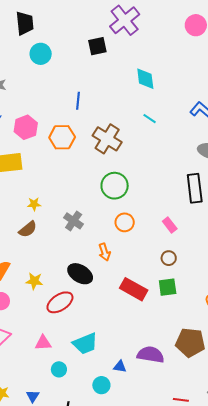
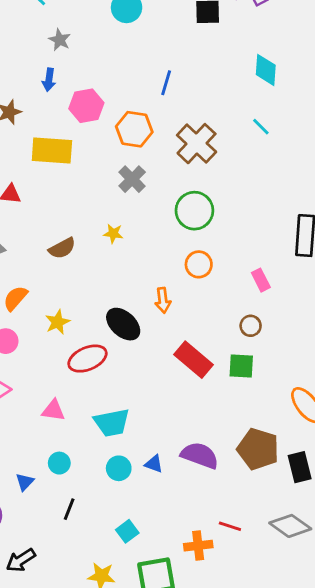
yellow star: (34, 204) -> (113, 234), moved
gray cross: (74, 221) -> (132, 179), moved
yellow star: (34, 281) -> (57, 322), turned 30
cyan circle: (59, 369) -> (59, 463), moved
cyan circle: (101, 385) -> (119, 468), moved

